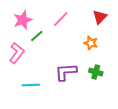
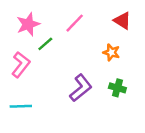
red triangle: (100, 17) -> (122, 21), turned -42
purple L-shape: (66, 72) -> (81, 88), turned 145
cyan line: (31, 85) -> (21, 106), moved

